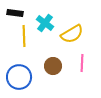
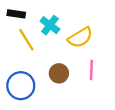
yellow line: (24, 36) -> (26, 40), turned -30

